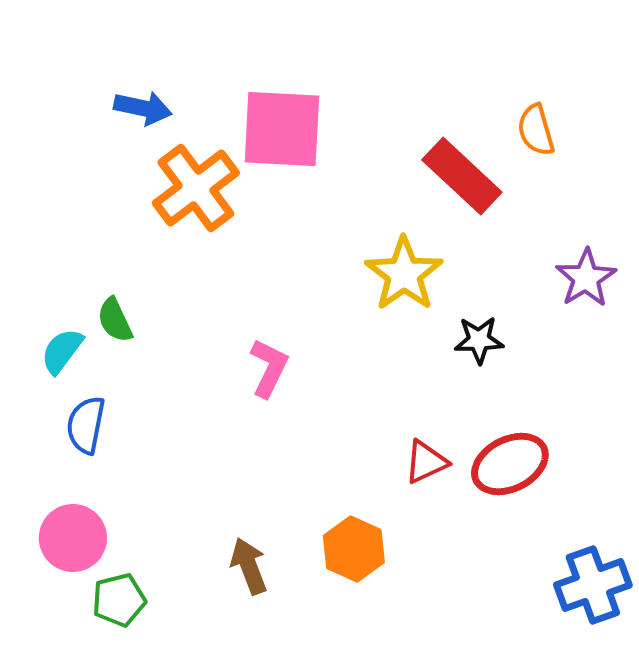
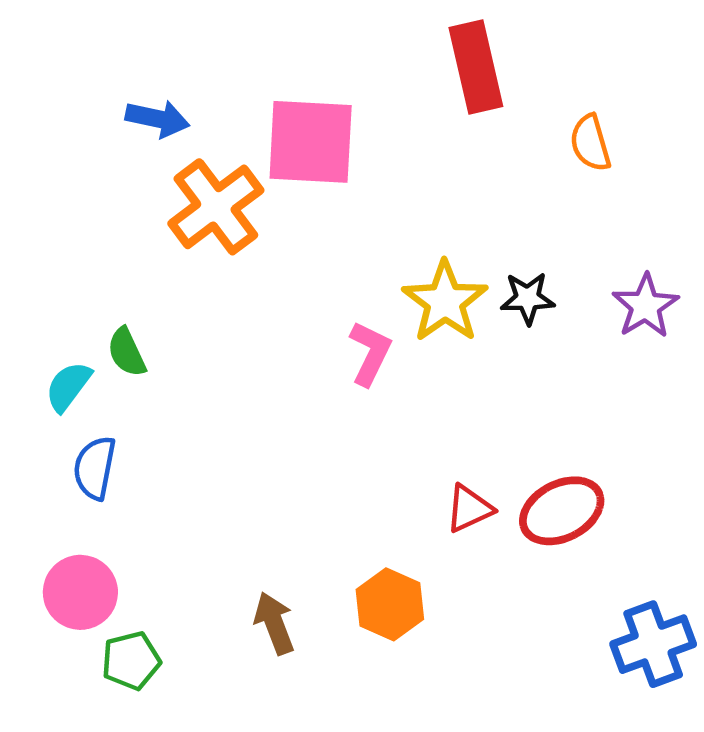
red rectangle: (462, 176) -> (476, 67), moved, turned 34
black star: (479, 340) -> (528, 298), moved
pink L-shape: (269, 368) -> (370, 353), moved

